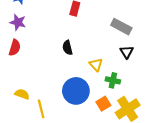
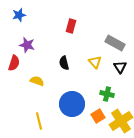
purple star: (18, 22) -> (27, 45), moved
yellow triangle: (96, 65) -> (95, 62), moved
yellow semicircle: (22, 94) -> (37, 81), moved

